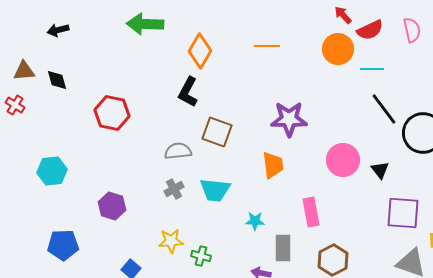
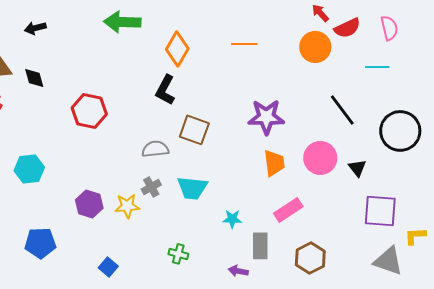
cyan line: (372, 69) -> (377, 67), moved
black line: (384, 109) -> (342, 110), moved
orange trapezoid: (273, 165) -> (274, 163), moved
pink rectangle: (311, 212) -> (288, 210), turned 68
yellow star: (171, 241) -> (127, 206), moved

